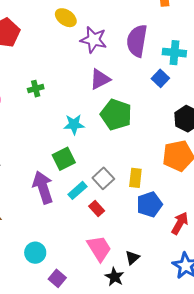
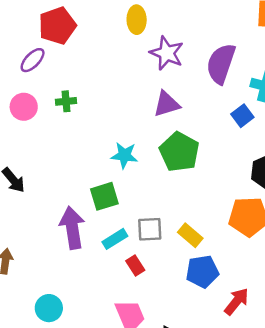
yellow ellipse: (66, 18) -> (137, 20), turned 45
green cross: (36, 89) -> (66, 101), moved
gray square: (103, 178) -> (150, 229), turned 30
yellow rectangle: (135, 178) -> (190, 235), turned -66

